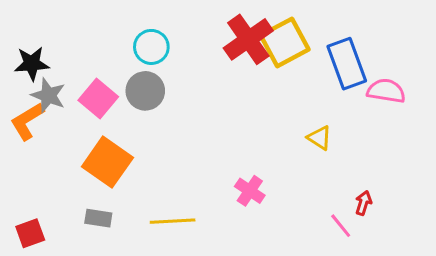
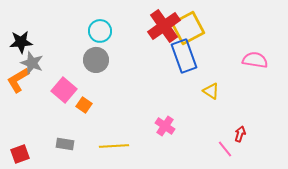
blue rectangle: (347, 64) -> (184, 56), moved
pink square: (98, 98) -> (64, 90), moved
orange square: (107, 162) -> (84, 105), moved, size x0.5

